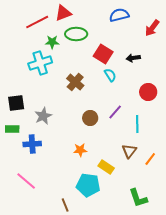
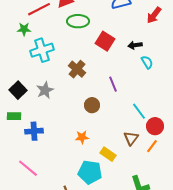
green star: (52, 42) -> (24, 29), moved
cyan semicircle: (110, 75) -> (147, 62), moved
red circle: (148, 92) -> (155, 126), moved
black square: (16, 103) -> (18, 90), turned -36
purple line: (115, 112) -> (113, 84), moved, turned -63
gray star: (43, 116) -> (45, 90), moved
cyan line: (137, 124) -> (139, 111), turned -36

